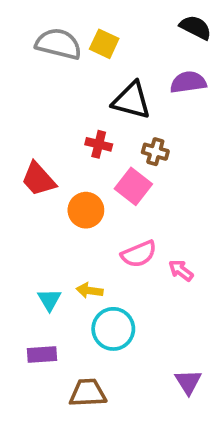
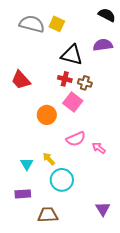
red cross: (99, 144) -> (65, 79), moved
red trapezoid: (38, 179) -> (21, 80), moved
yellow arrow: (90, 291) -> (49, 159), turned 40

